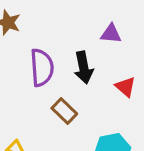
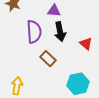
purple triangle: (111, 34) -> (54, 11), moved

